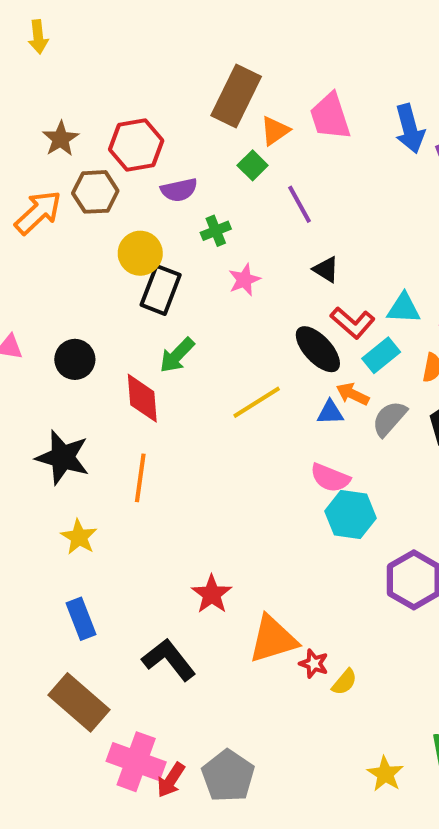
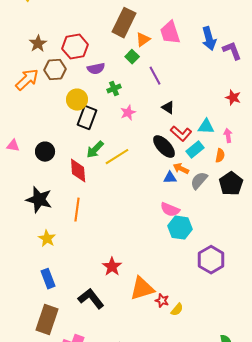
yellow line: (257, 402) -> (117, 157), moved
brown rectangle: (79, 702) -> (47, 320), turned 68

